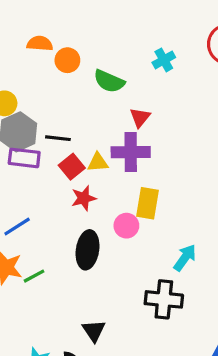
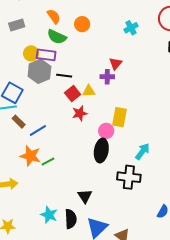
orange semicircle: (40, 44) -> (54, 16), turned 49
orange circle: (67, 60) -> (82, 24), moved
green semicircle: (109, 81) -> (57, 37), moved
purple cross: (131, 152) -> (107, 77), moved, size x0.6
purple rectangle: (24, 158) -> (46, 55), moved
black ellipse: (88, 250) -> (101, 150), moved

